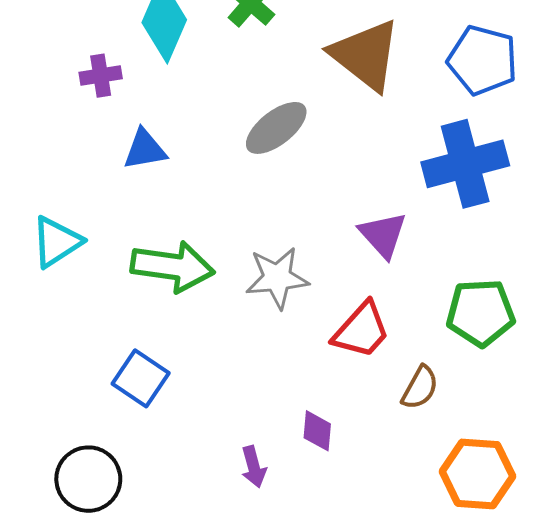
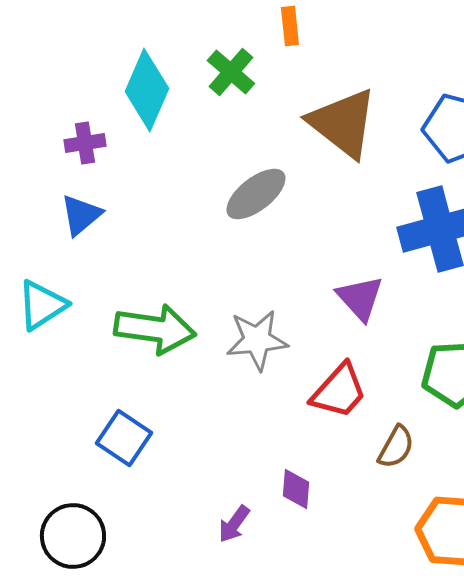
blue triangle: (145, 149) -> (81, 215), moved, turned -30
purple arrow: (254, 467) -> (234, 524), turned 51

